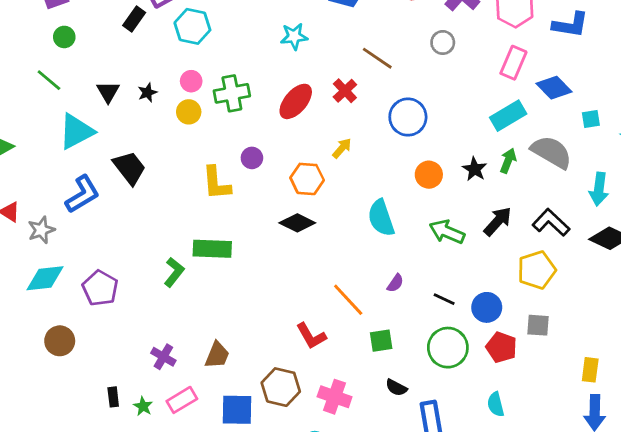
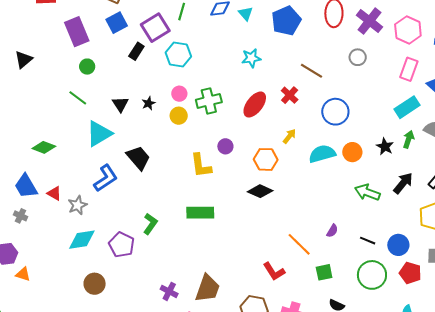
cyan semicircle: (381, 218) -> (322, 154), moved, turned 96
green L-shape: (174, 272) -> (150, 224), moved
brown trapezoid: (217, 355) -> (207, 288), size x1.4

